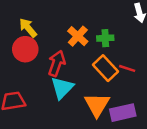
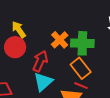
green cross: (105, 38) -> (82, 43), size x1.6
red line: (127, 68) -> (81, 86), moved

